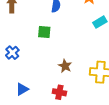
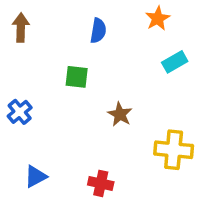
brown star: (65, 66) -> (120, 114), moved

